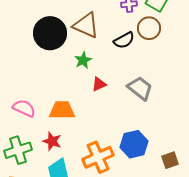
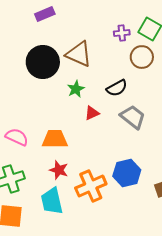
black semicircle: (124, 40) -> (117, 88), moved
red star: (52, 141) -> (59, 170), moved

